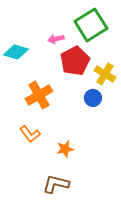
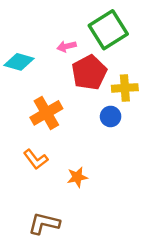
yellow cross: (105, 74) -> (125, 88), turned -35
brown L-shape: (56, 184) -> (44, 223), moved

